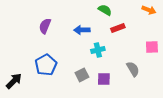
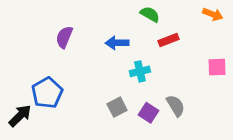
blue pentagon: (46, 65) -> (47, 93), moved
gray semicircle: (133, 69) -> (176, 106), moved
purple square: (104, 79) -> (148, 113), turned 32

